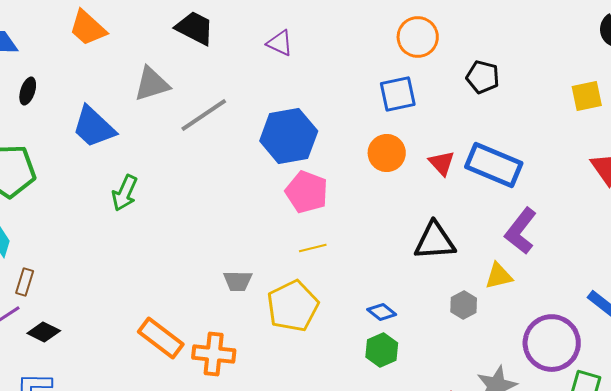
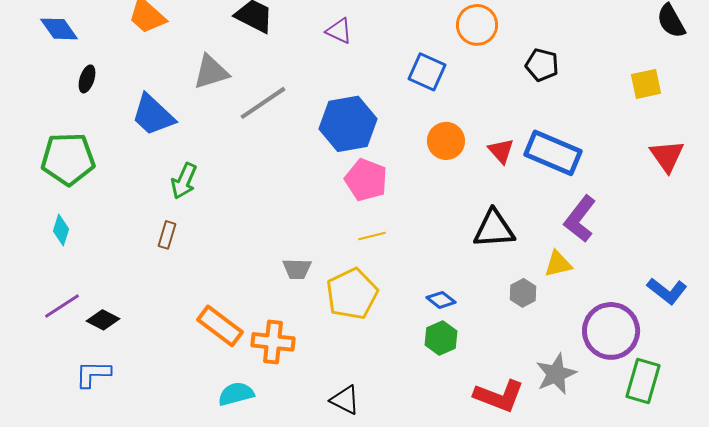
blue square: (398, 94) -> (427, 72), moved, turned 36
brown rectangle: (25, 282) -> (167, 235), moved

